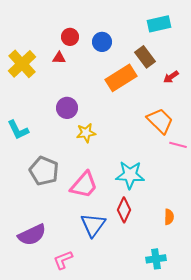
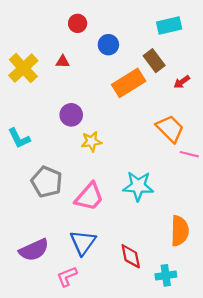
red circle: (70, 37) -> (78, 23), moved
red diamond: (124, 210) -> (131, 256), moved, turned -35
orange semicircle: (169, 217) -> (180, 231), size x1.8
blue triangle: (93, 225) -> (83, 242), moved

